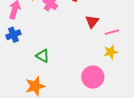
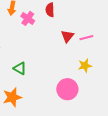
pink line: (112, 32) -> (86, 38), moved

